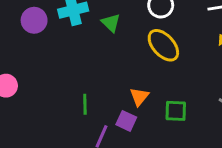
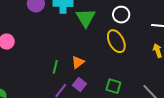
green triangle: (111, 23) -> (86, 18), size x1.5
orange triangle: (139, 97) -> (78, 62), moved

